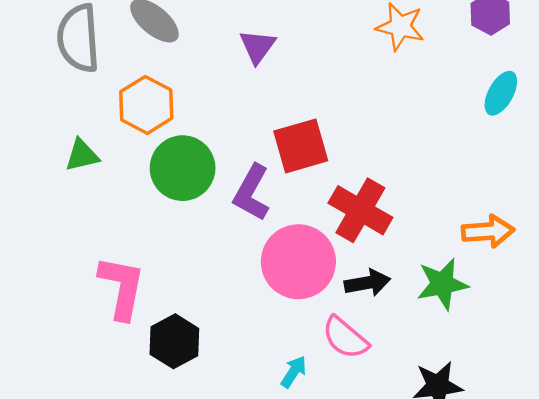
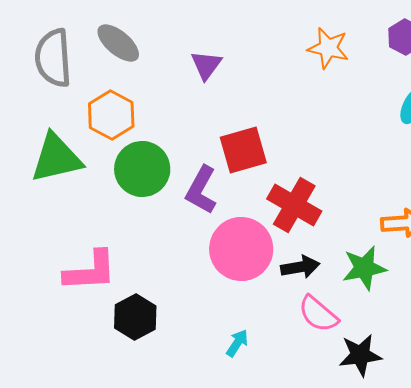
green triangle: (82, 155) -> (56, 158), size x1.8
pink L-shape: (122, 287) -> (90, 271), turned 76
pink semicircle: (345, 338) -> (318, 314), moved

